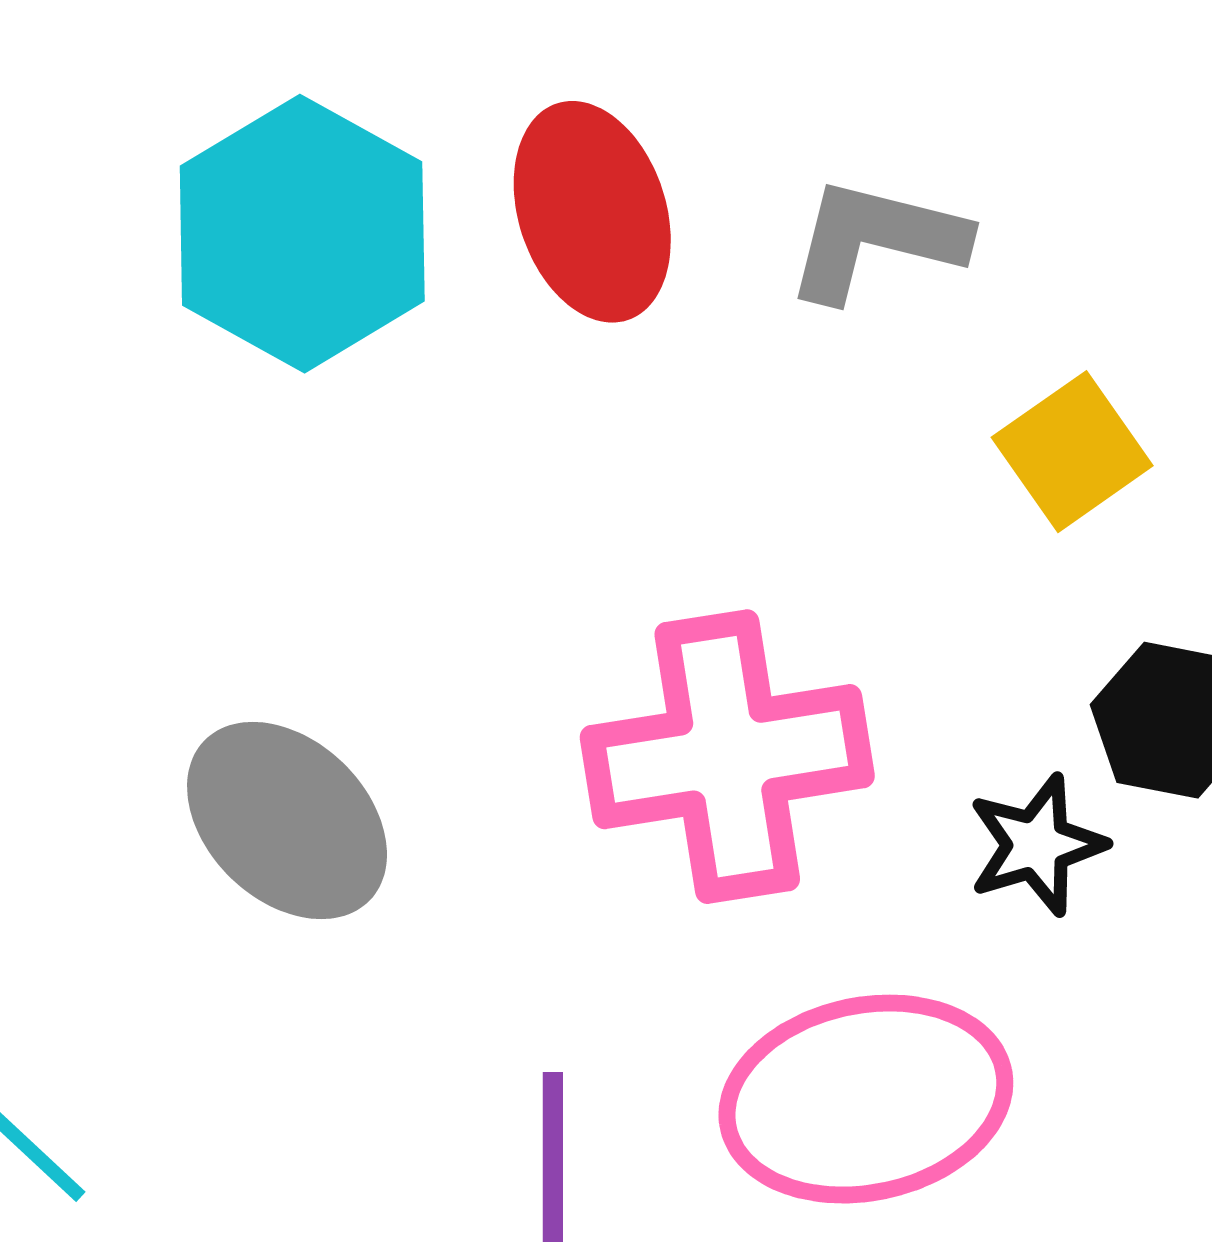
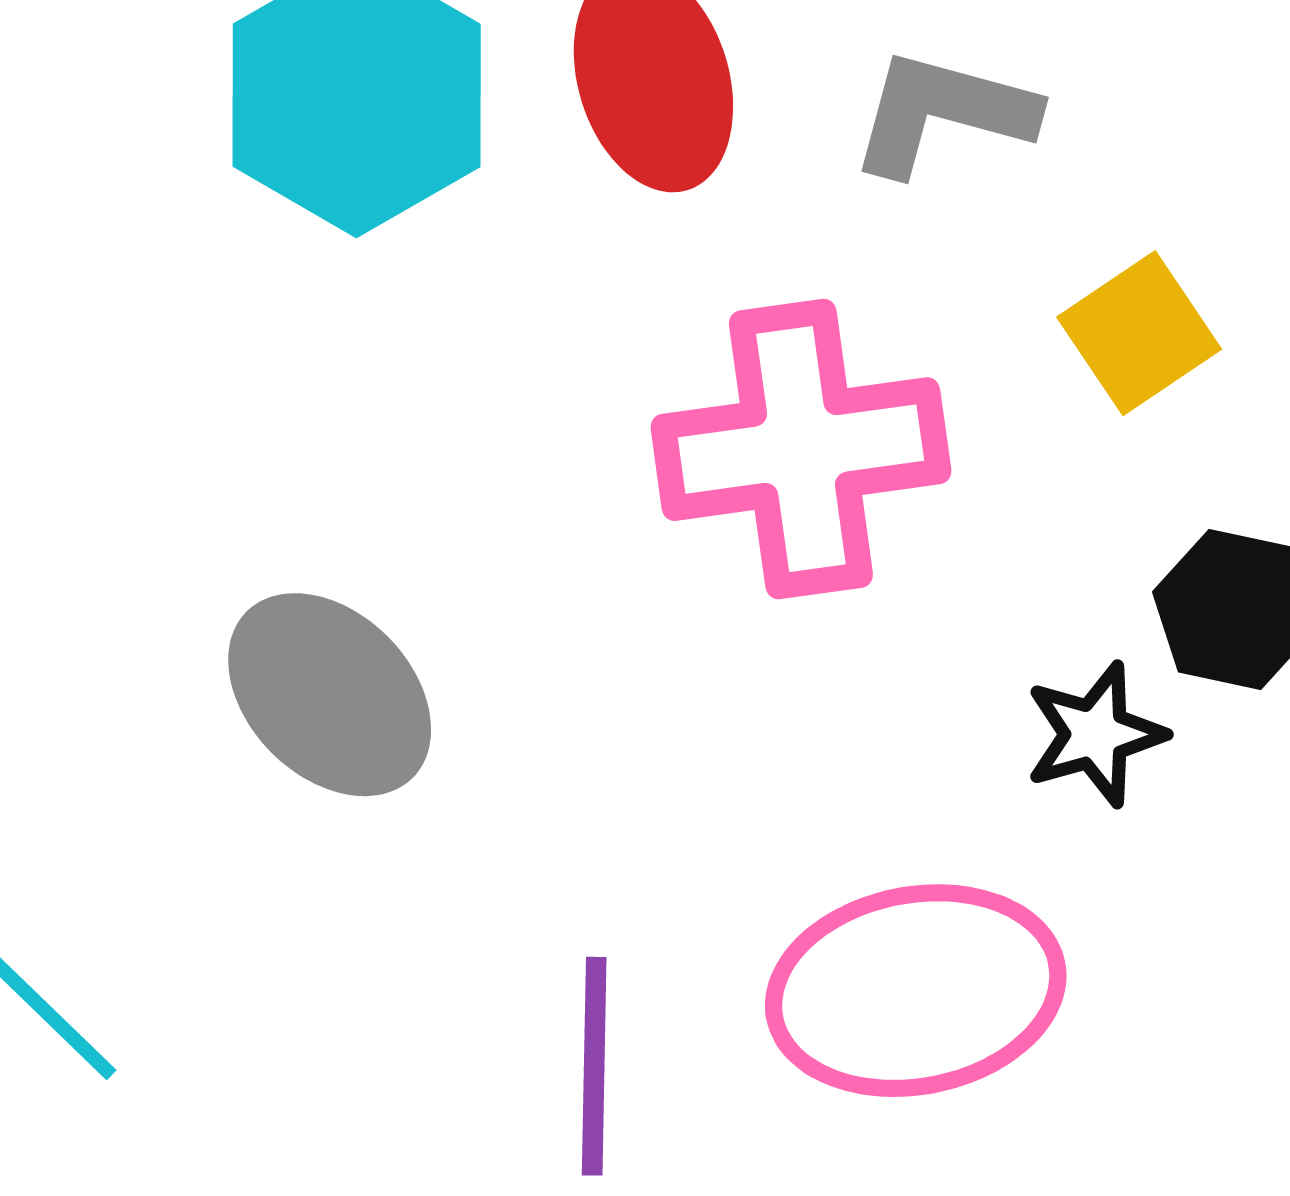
pink cross: (727, 757) -> (801, 449), moved

